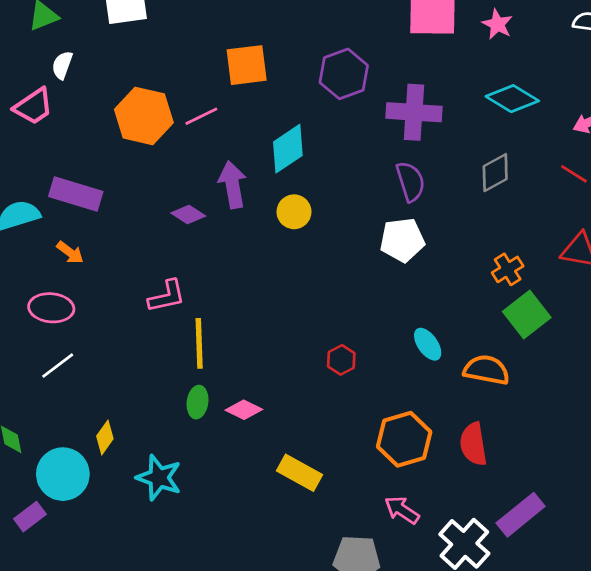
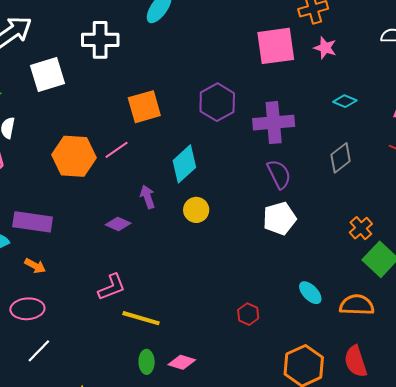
cyan diamond: (512, 99) -> (345, 101), size x0.6
purple arrow: (233, 185) -> (148, 197), size x0.7
yellow line: (199, 343) -> (141, 318), turned -63

